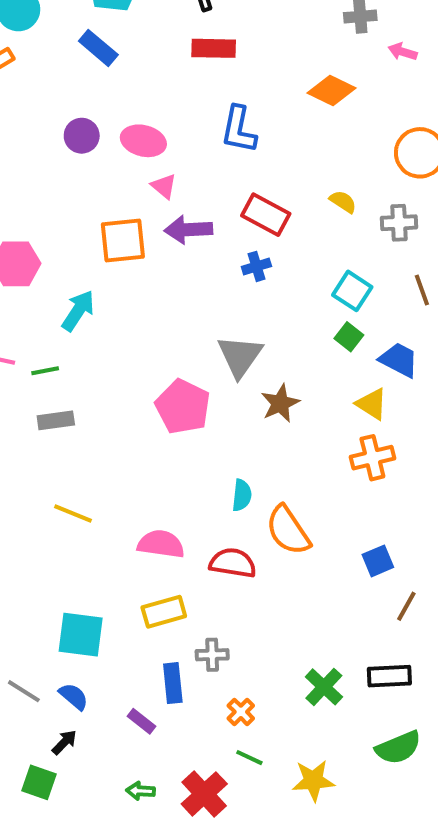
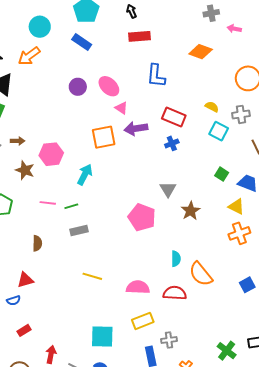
pink ellipse: (143, 141) -> (109, 86), turned 35
cyan square: (352, 291) -> (219, 131), moved
gray triangle: (240, 356) -> (168, 189), size x0.7

